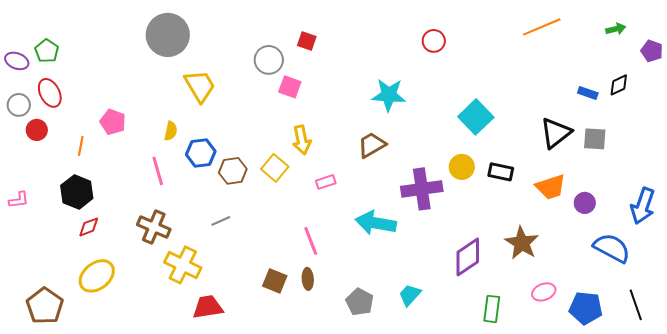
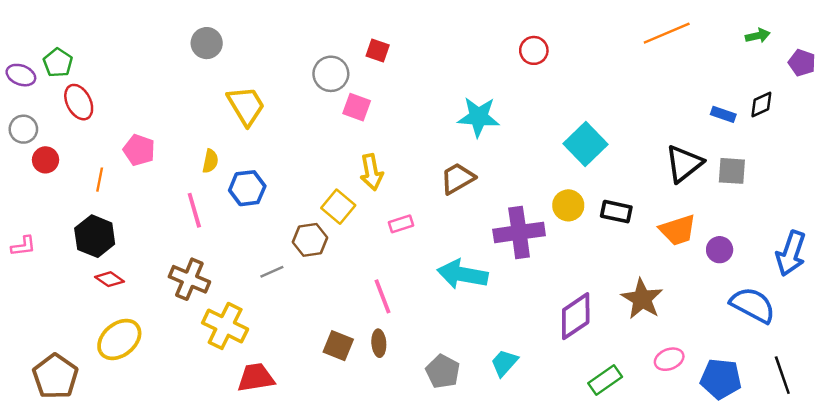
gray circle: (168, 35) -> (207, 43), size x0.6
red ellipse: (50, 93) -> (79, 102), moved
brown hexagon: (233, 171) -> (310, 240), moved
red diamond: (89, 227) -> (109, 279), turned 55
green rectangle: (492, 309) -> (605, 380), turned 48

